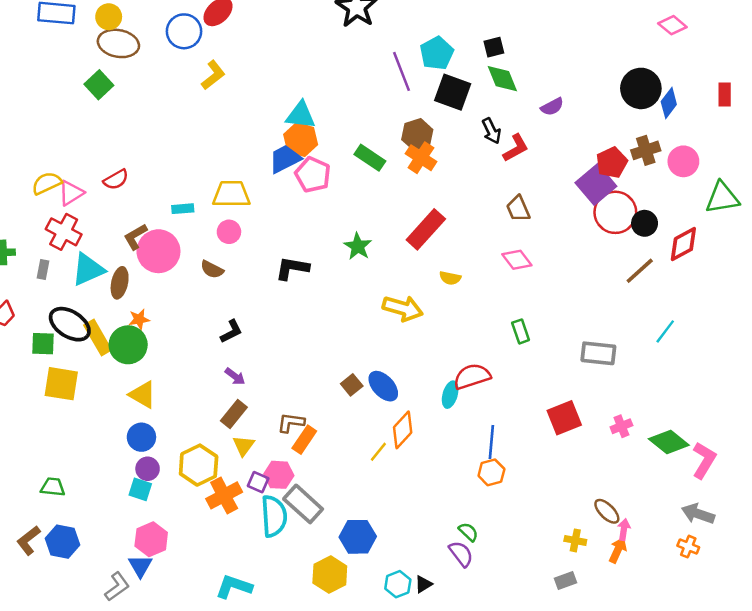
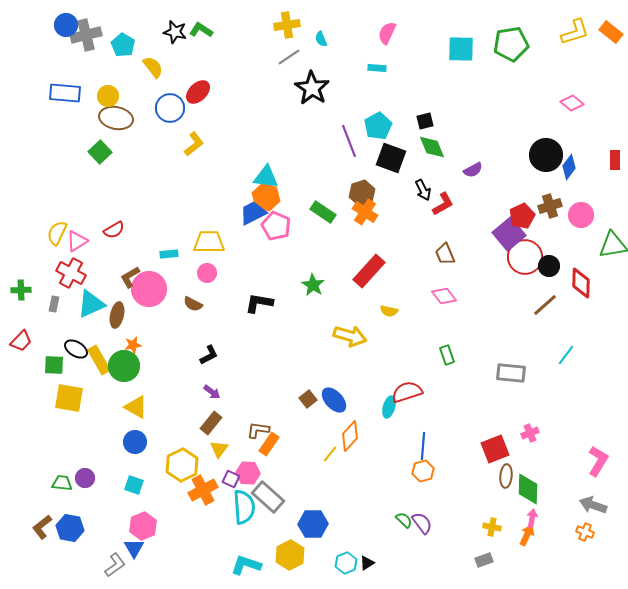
yellow semicircle: (47, 183) -> (57, 233), turned -40
red diamond: (683, 244) -> (581, 283), turned -60
black ellipse: (70, 324) -> (76, 349), size x0.7
red square: (564, 418) -> (495, 449), moved
green diamond: (669, 442) -> (528, 489), moved, turned 52
purple circle: (148, 469) -> (85, 478), moved
brown ellipse: (607, 511) -> (506, 476), moved, turned 50
purple semicircle: (461, 554) -> (422, 523), moved
cyan L-shape: (234, 587) -> (246, 565), moved

